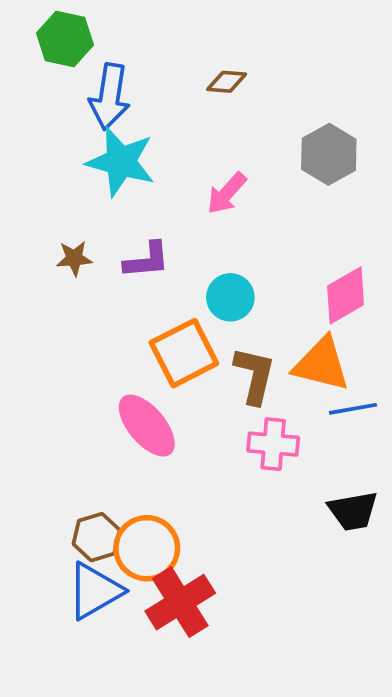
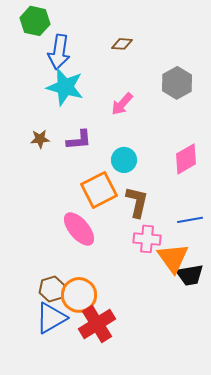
orange triangle: (321, 364) -> (173, 258), moved, turned 40

